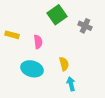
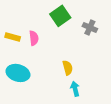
pink semicircle: (38, 42) -> (34, 38), moved
cyan ellipse: (32, 69) -> (18, 73), moved

